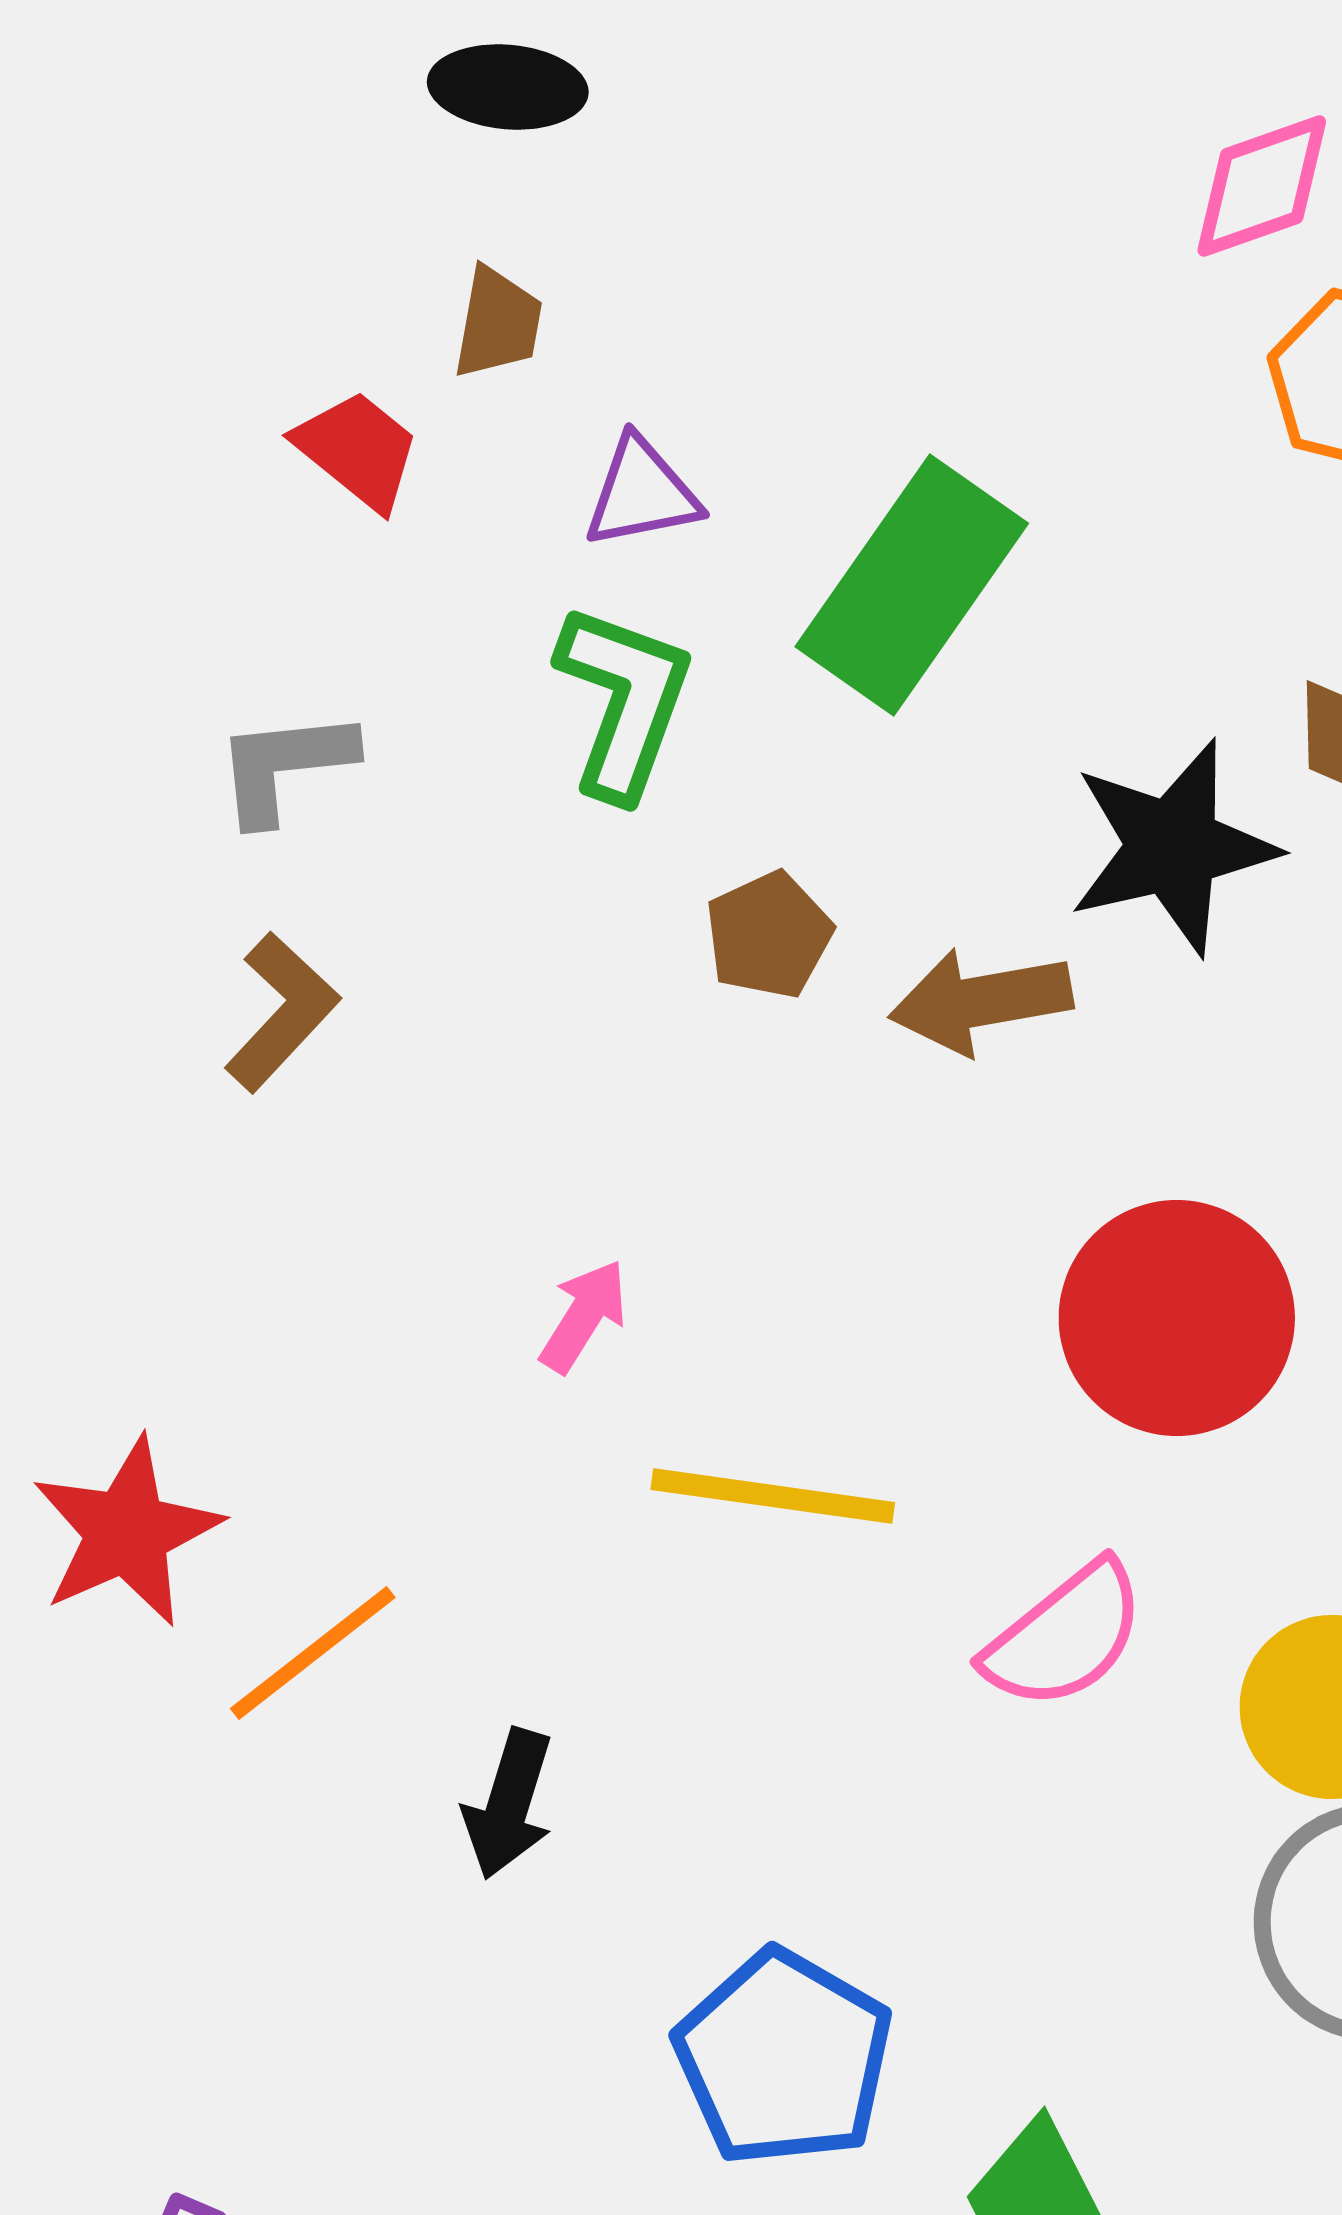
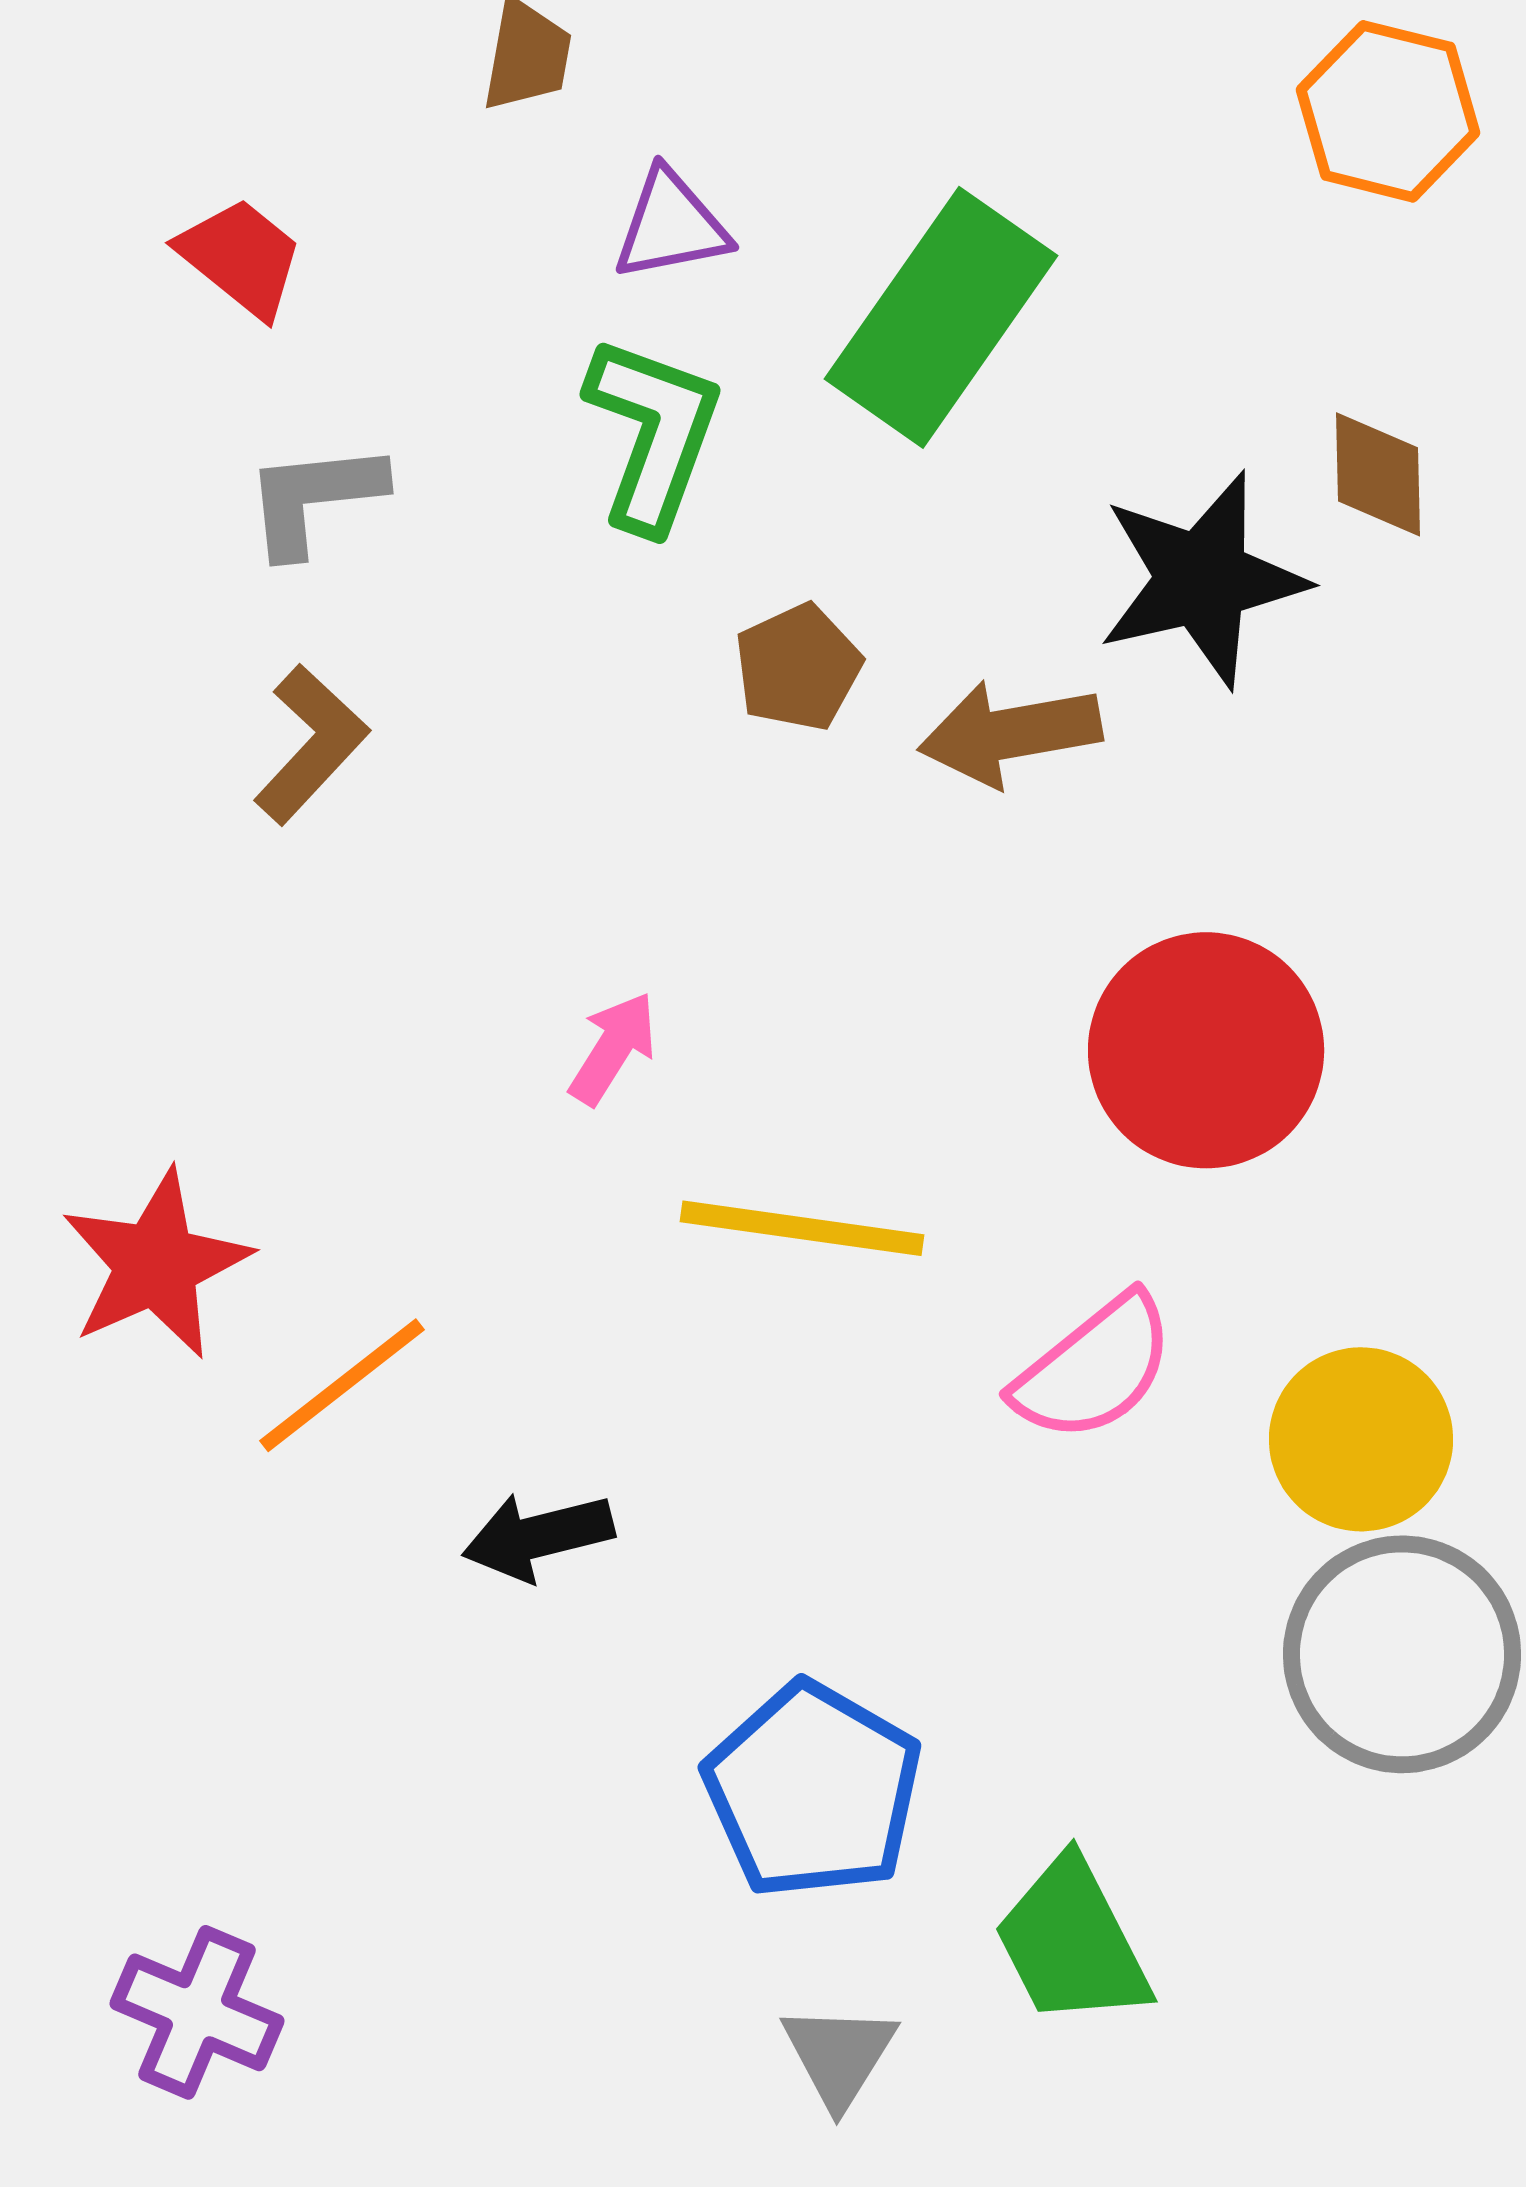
red trapezoid: (358, 450) -> (241, 257), moved
black arrow: (509, 1804) -> (538, 1536), turned 59

